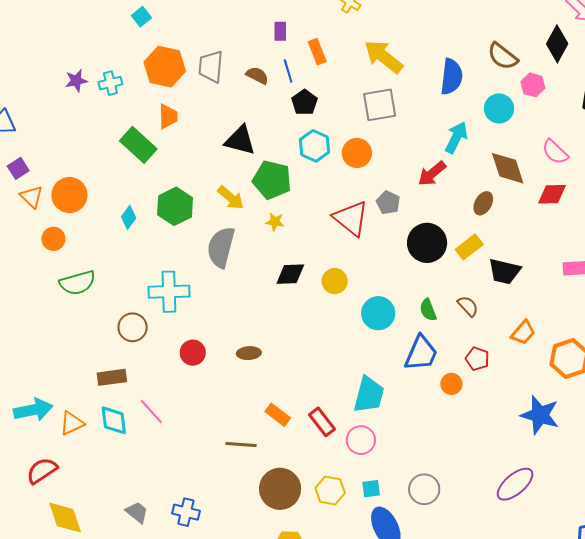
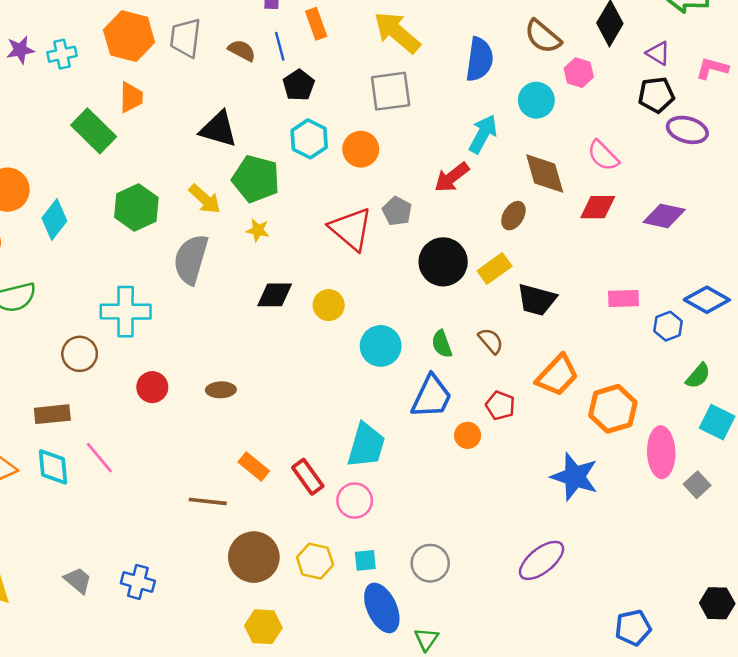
cyan diamond: (129, 217) -> (54, 220), moved, size x1.4
orange trapezoid: (523, 333) -> (557, 375), size x1.4

